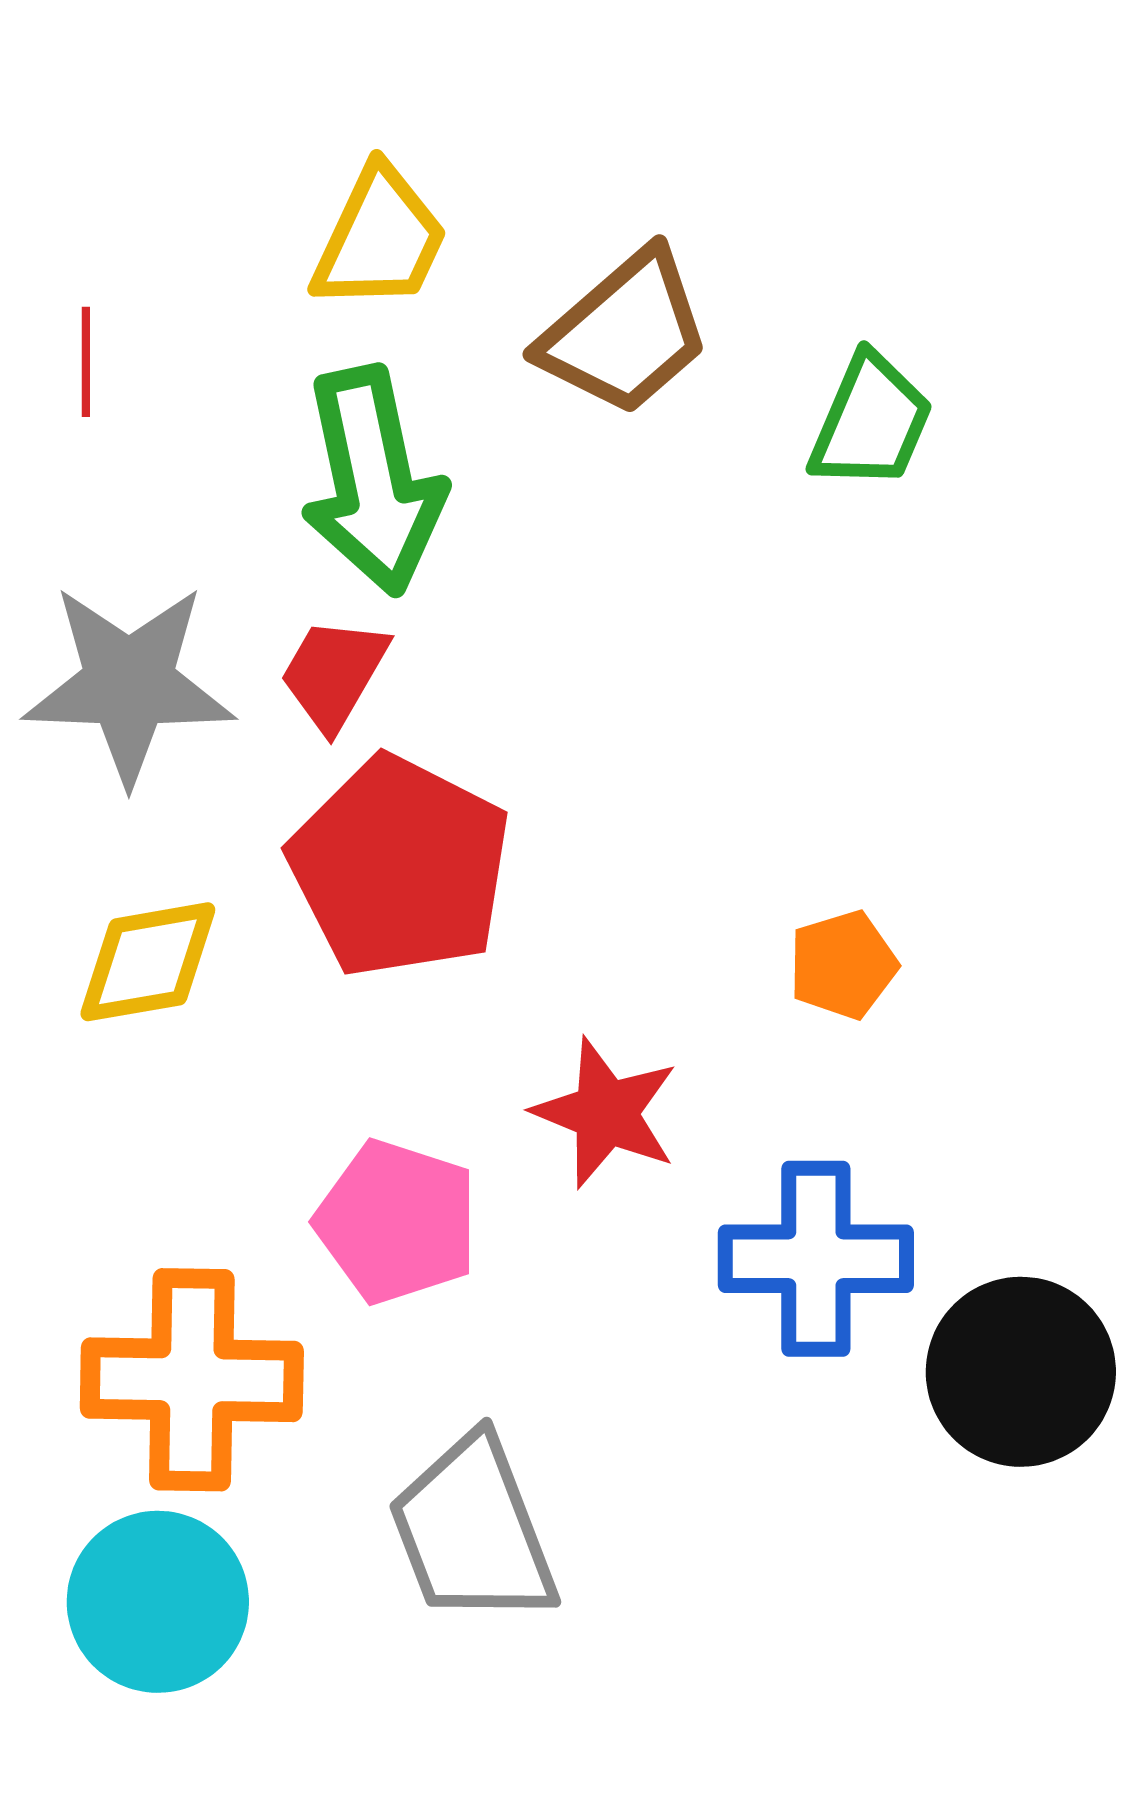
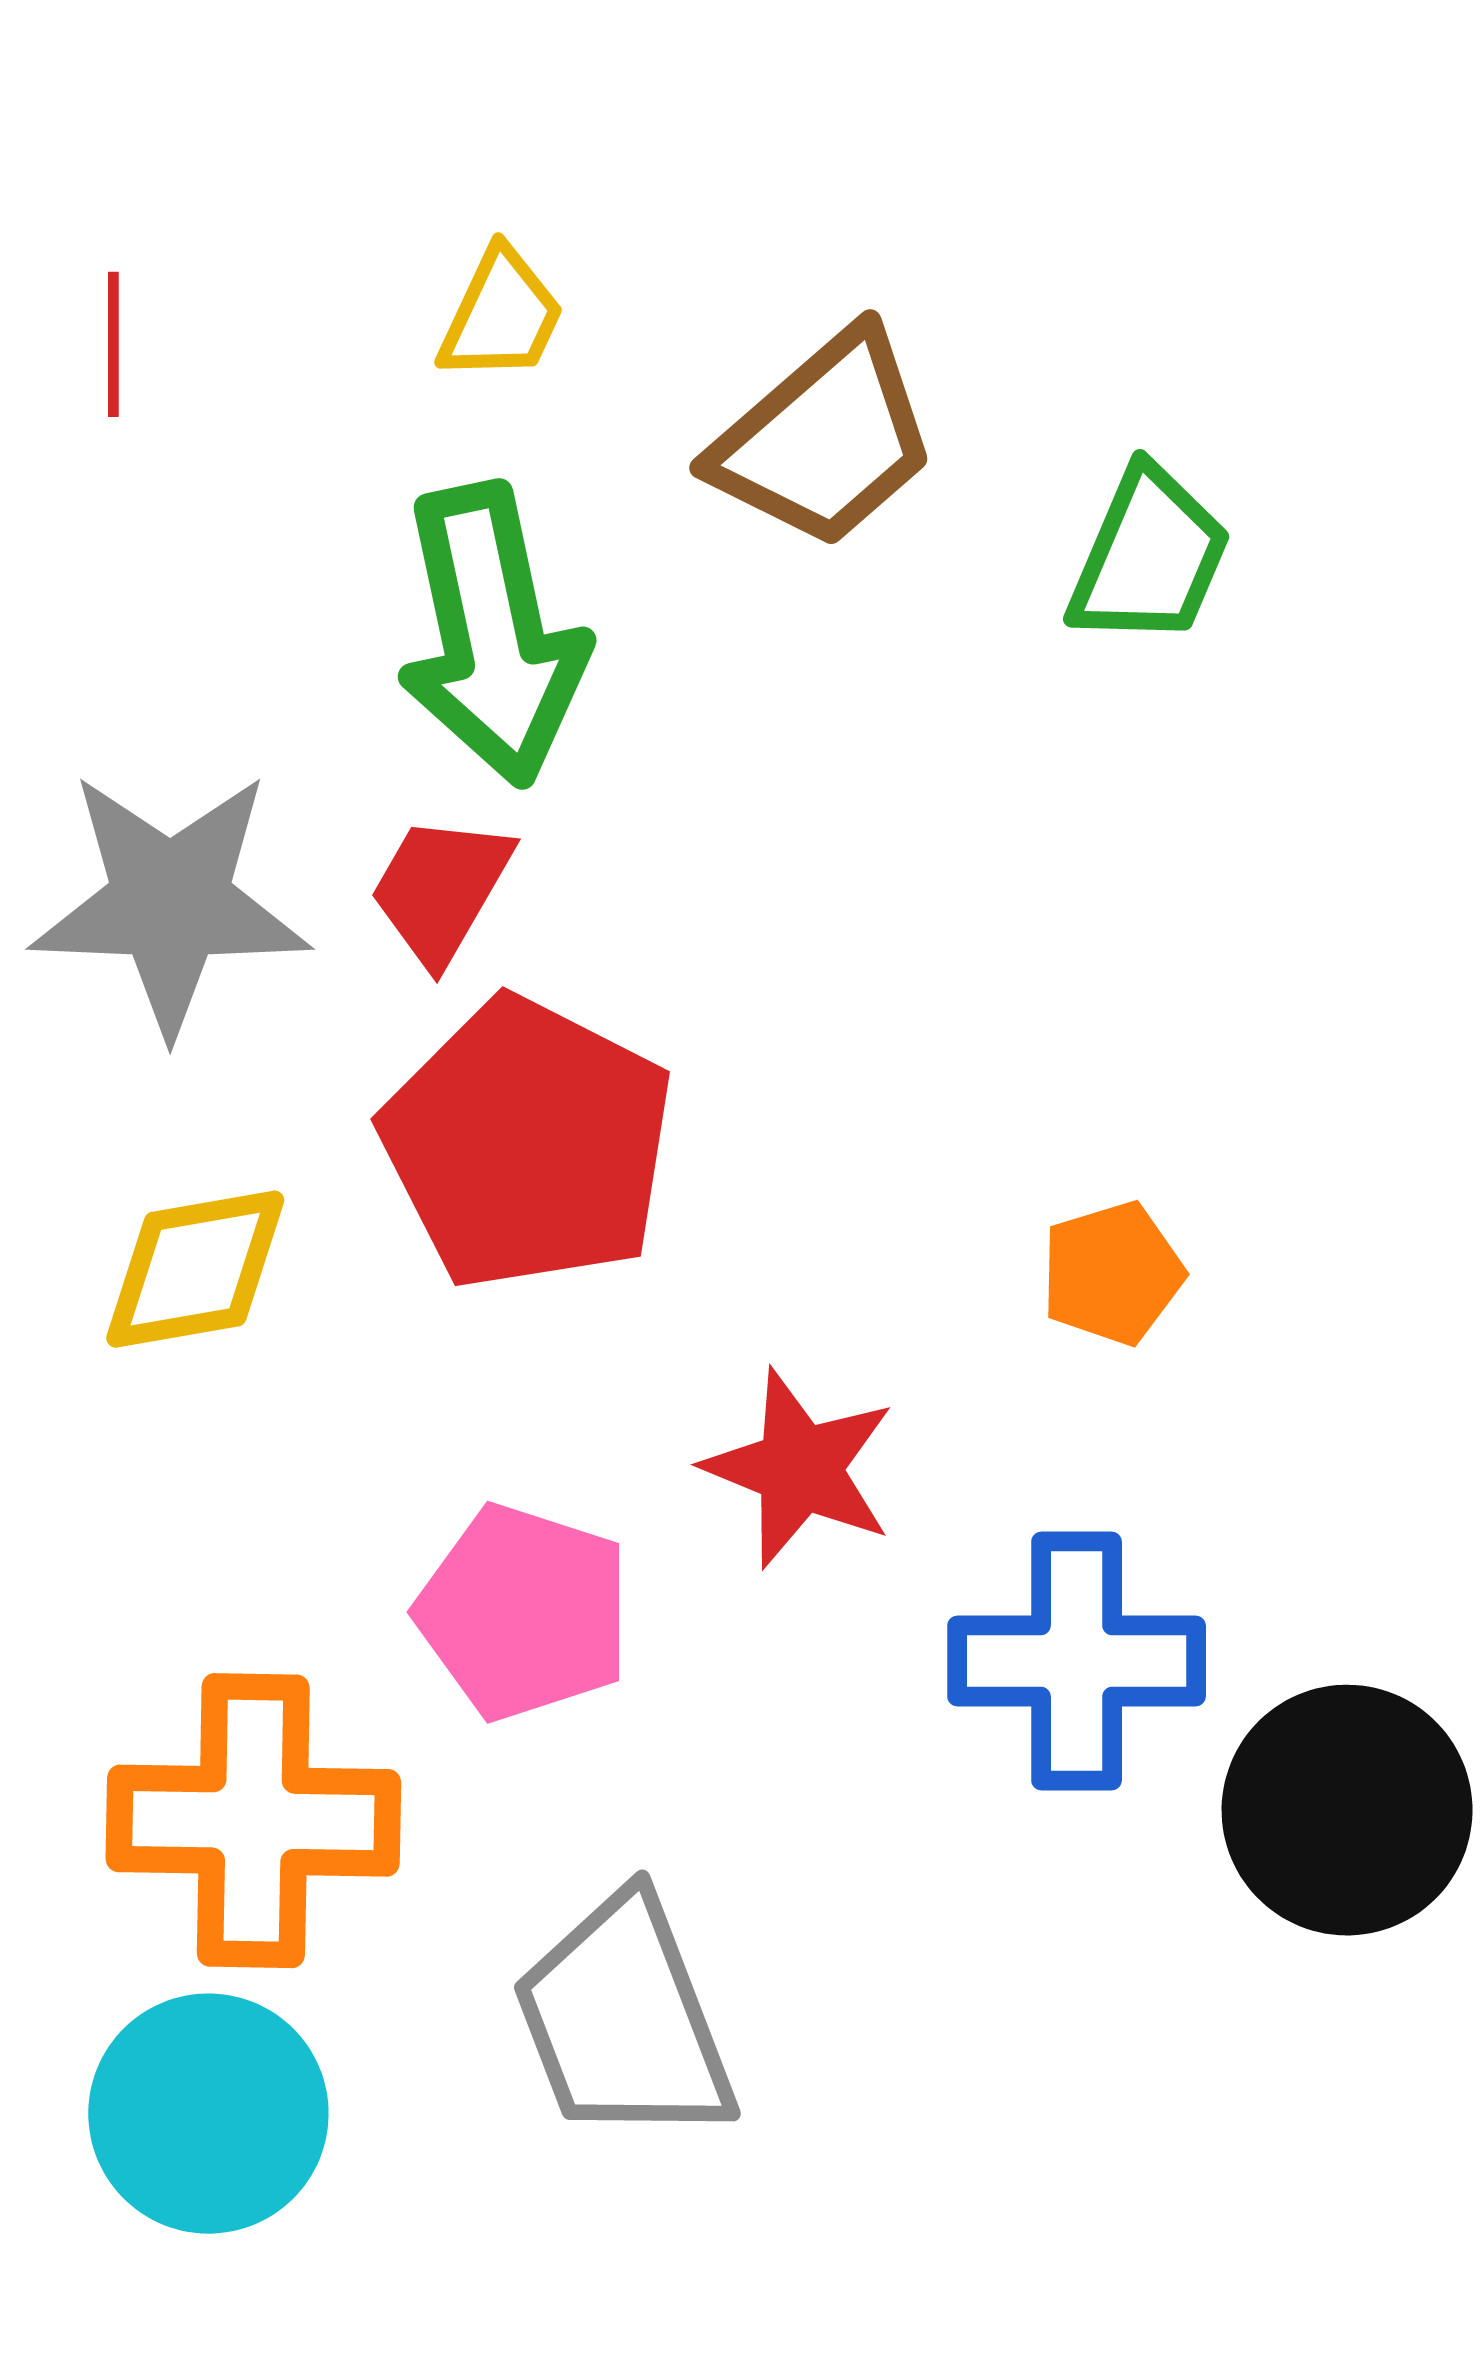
yellow trapezoid: (380, 239) -> (501, 315), size x0.7
red line: (86, 362) -> (113, 344), moved

